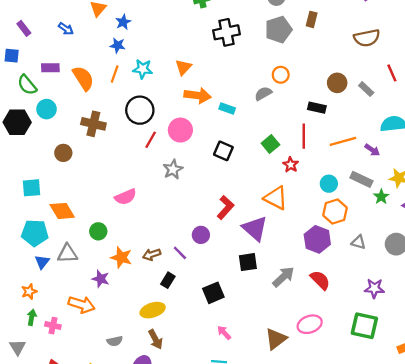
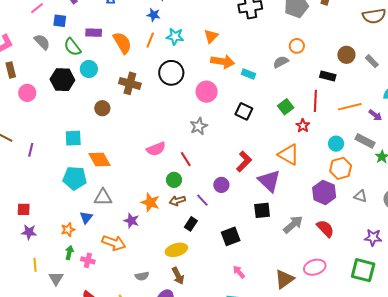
red line: (151, 140) -> (186, 159), moved, turned -63
green circle: (98, 231) -> (174, 180), moved
blue triangle: (42, 262) -> (86, 217), moved

